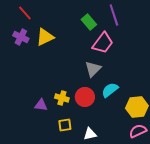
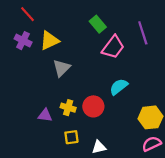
purple line: (114, 15) -> (143, 33), moved
gray triangle: (93, 69) -> (62, 68), moved
cyan semicircle: (110, 90) -> (119, 87), moved

